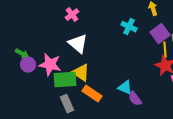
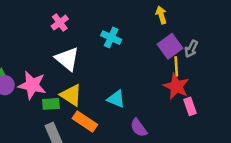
cyan cross: (129, 27) -> (111, 38), moved
green rectangle: (65, 80) -> (51, 104), size x0.6
cyan triangle: (125, 88) -> (116, 99), moved

